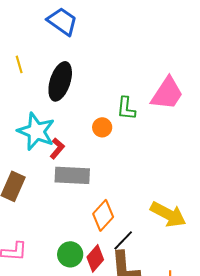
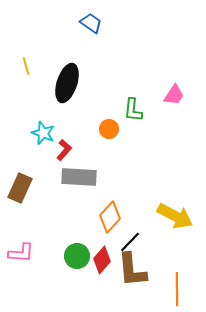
blue trapezoid: (62, 21) -> (91, 23), moved, size x0.7
pink trapezoid: (167, 93) -> (174, 95), size x0.6
cyan star: (36, 131) -> (43, 133), size x0.6

